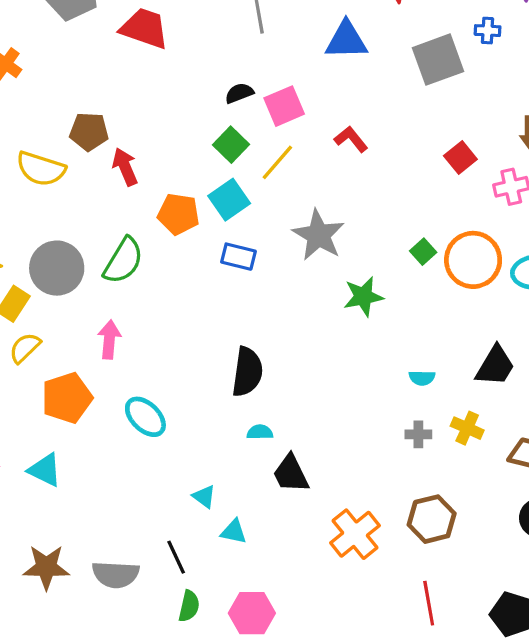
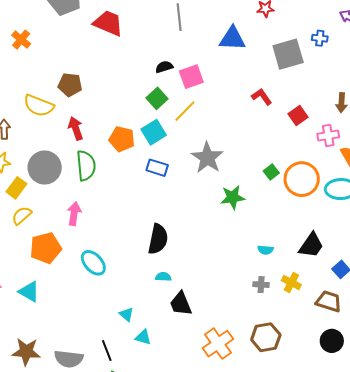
red L-shape: (351, 139) -> (262, 97), moved
red arrow: (125, 167) -> (76, 128), moved
green semicircle: (123, 261) -> (86, 166), turned -40

